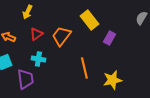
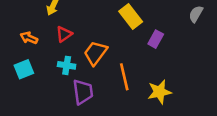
orange trapezoid: (61, 36) -> (95, 53), moved
purple trapezoid: (25, 79) -> (83, 92), moved

